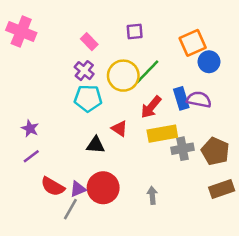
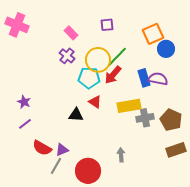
cyan pentagon: (88, 98) -> (89, 78), moved
red arrow: (151, 107) -> (113, 75), moved
red circle: (103, 188) -> (88, 171), moved

